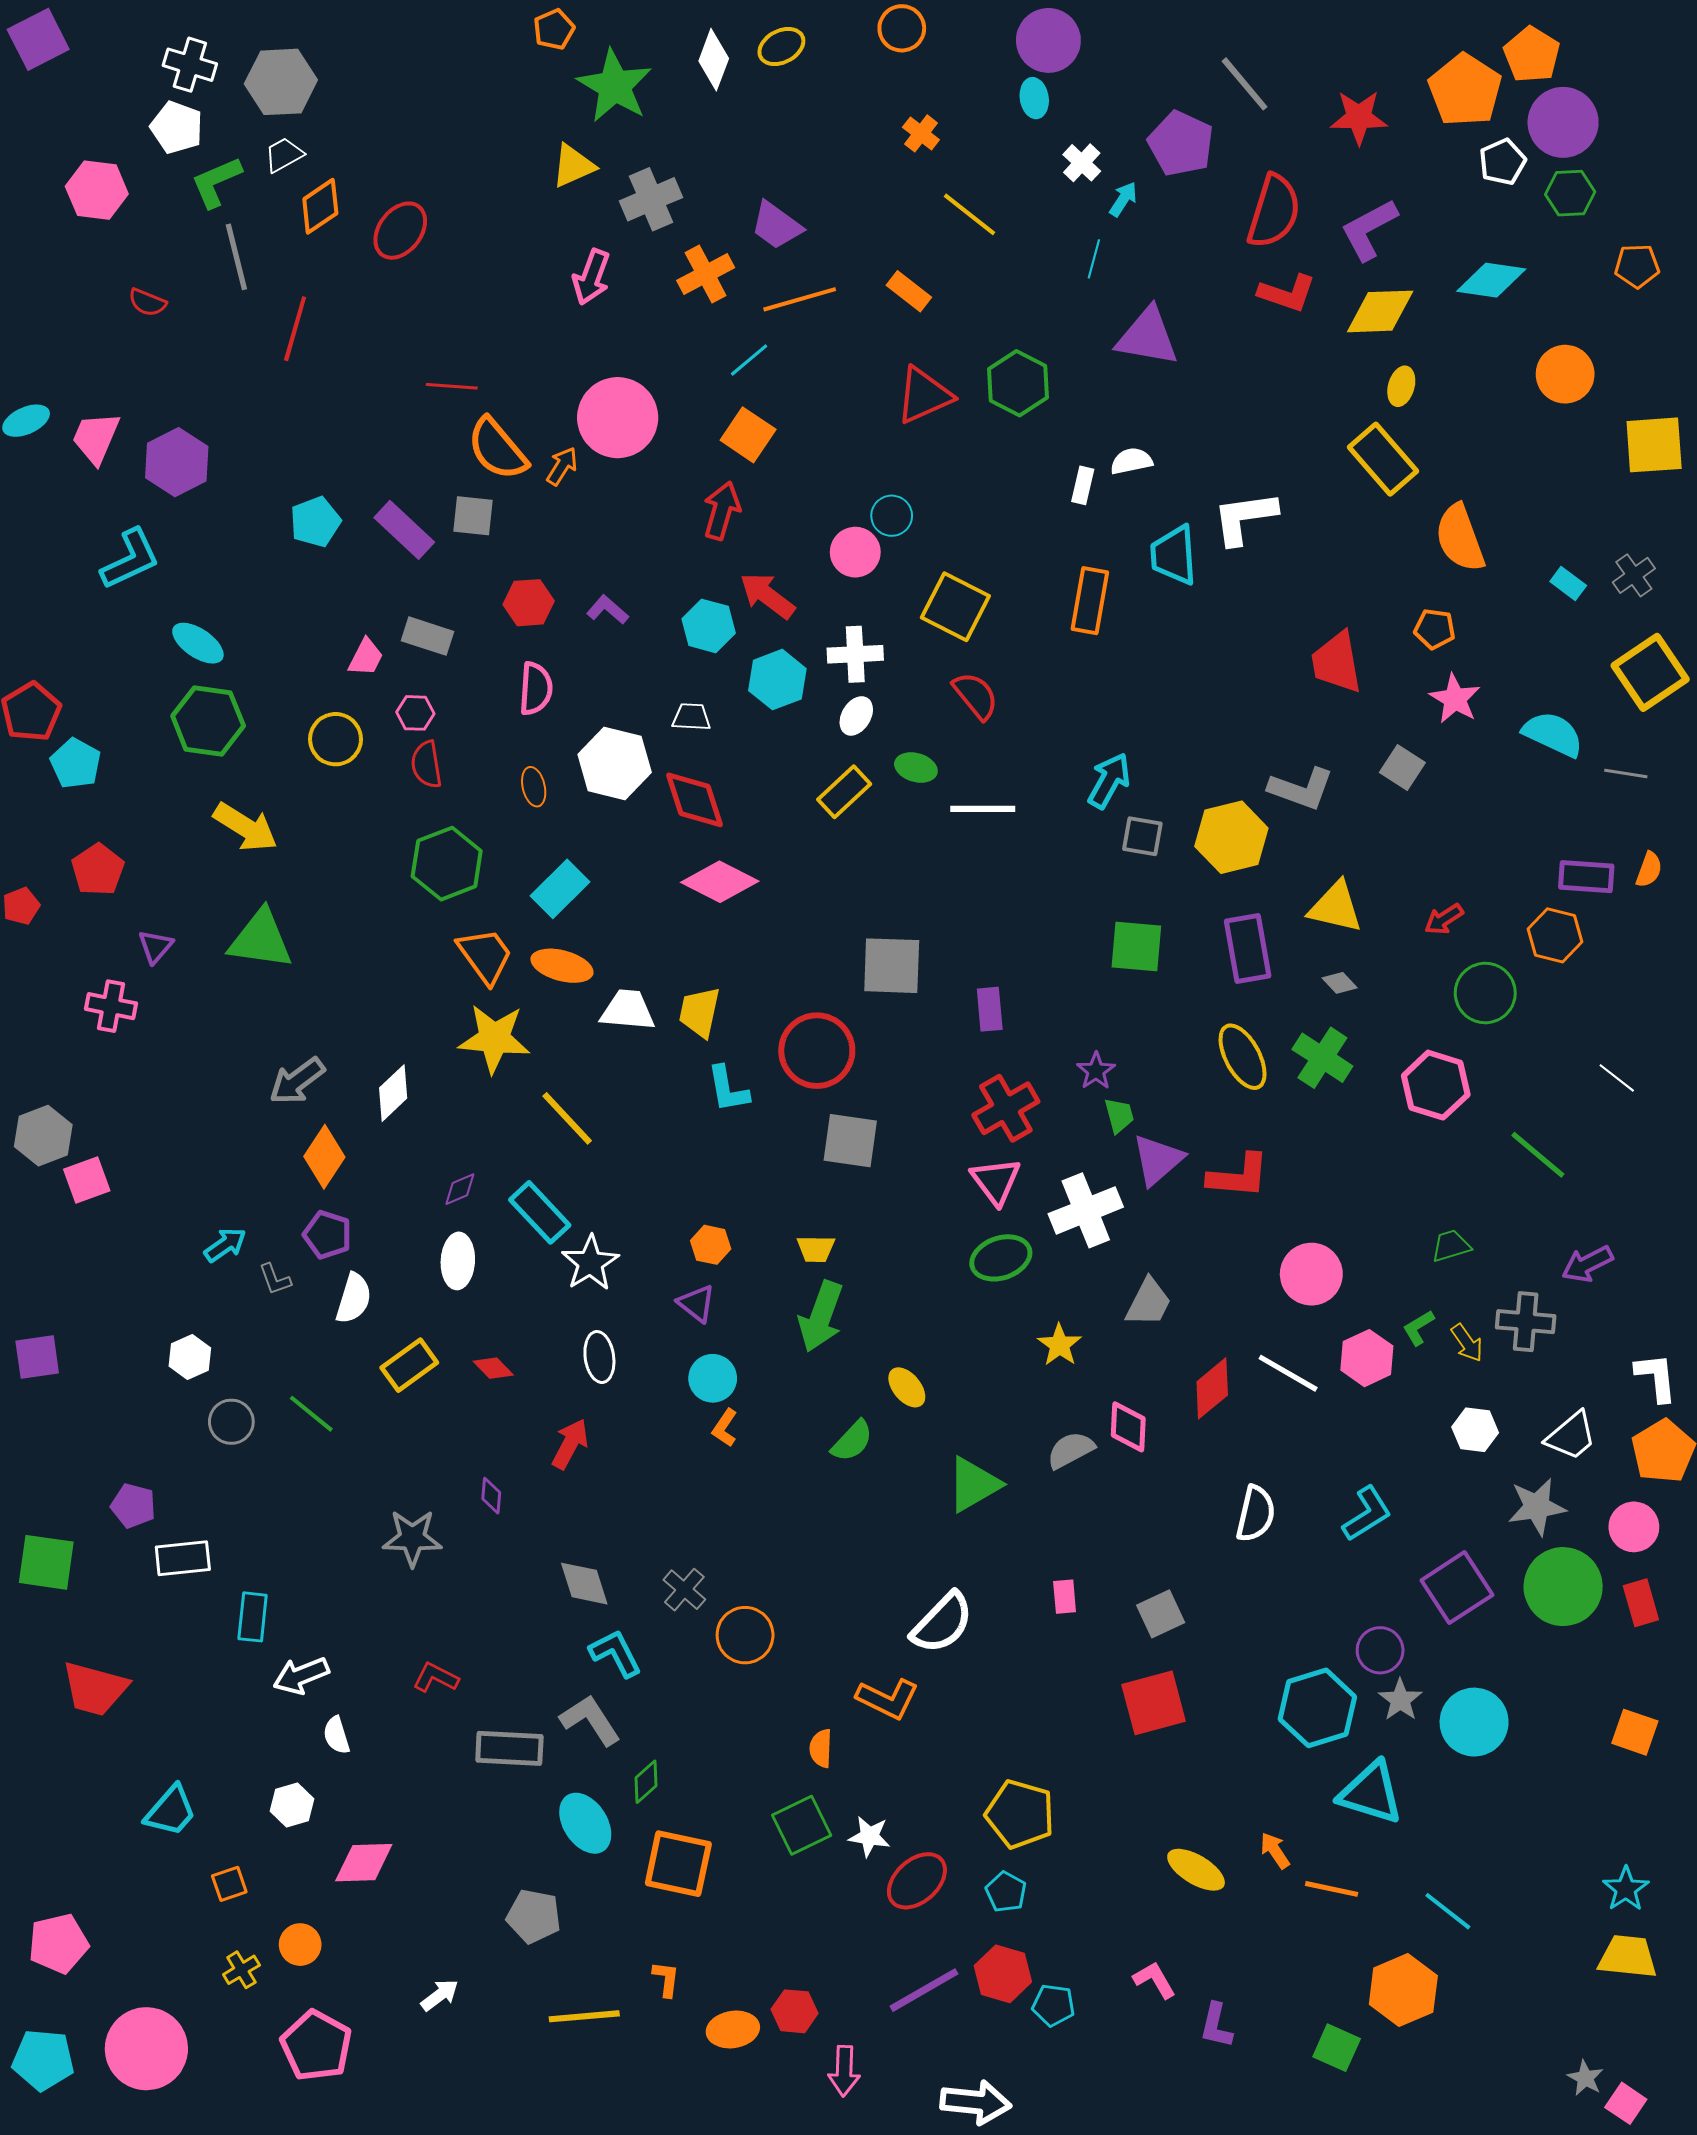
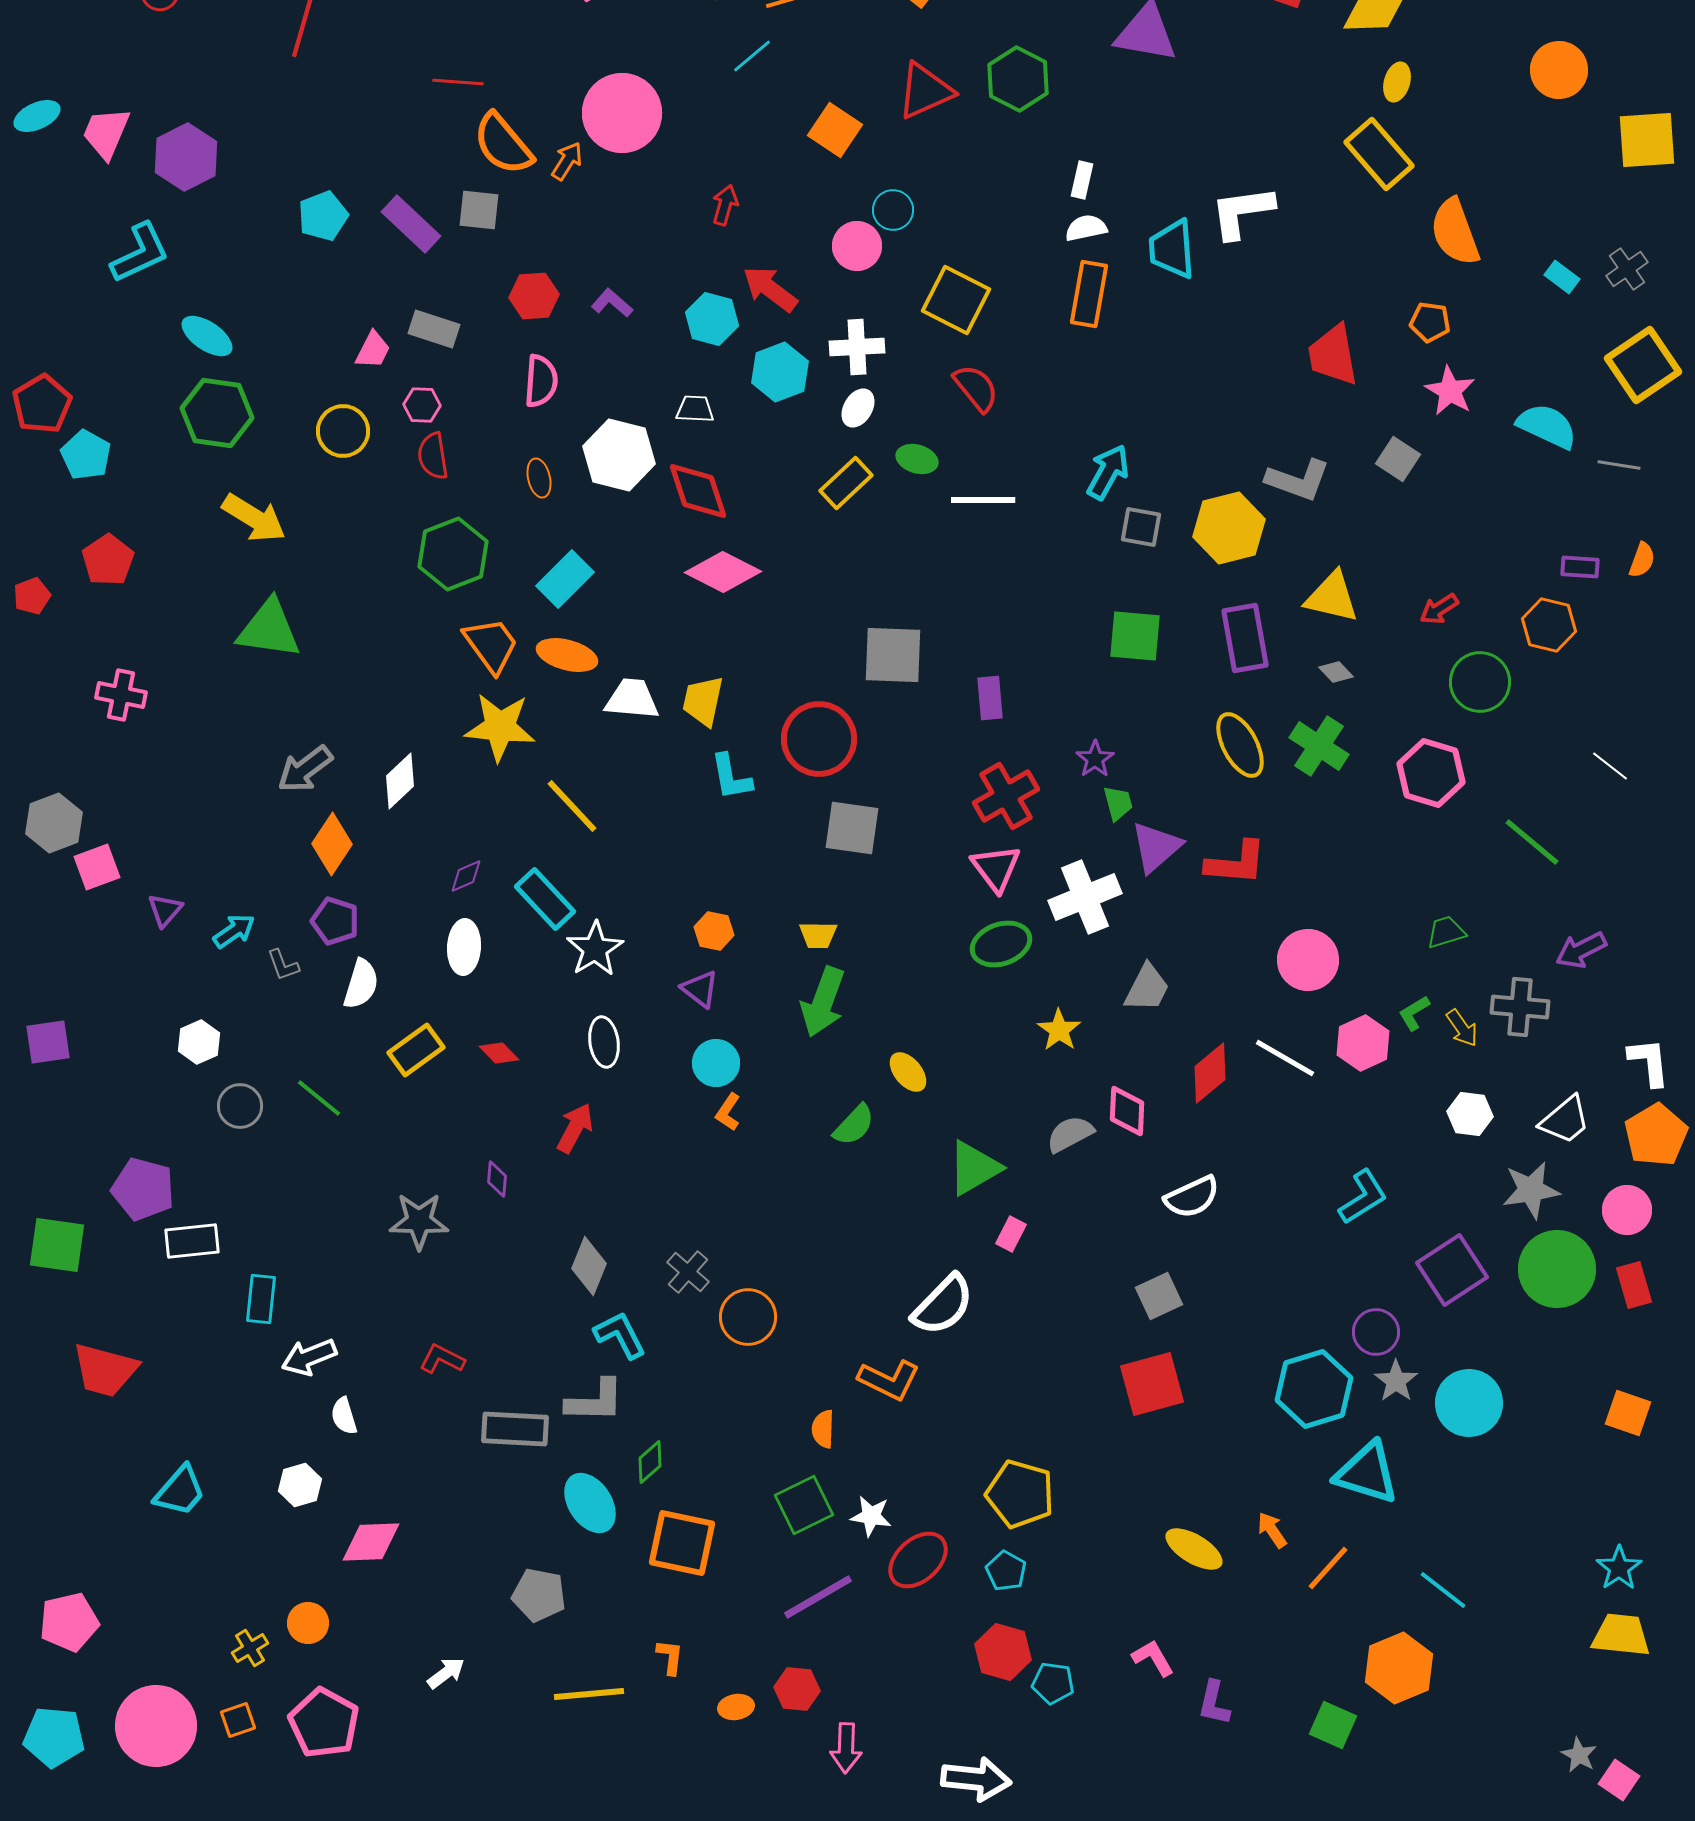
orange square: (748, 435) -> (835, 130), moved
white semicircle: (1131, 461) -> (1086, 228), moved
red arrow: (722, 511) -> (725, 205), size x0.7
purple rectangle: (1586, 877) -> (1580, 567), size x0.7
purple triangle: (155, 946) -> (165, 910), moved
purple pentagon: (133, 1506) -> (143, 1189), size x1.4
white semicircle: (1256, 1514) -> (1192, 1197), moved, turned 52
gray diamond: (584, 1584) -> (589, 1266), turned 40
pink rectangle: (1065, 1597) -> (1011, 1234), moved, turned 32
gray L-shape: (590, 1720) -> (595, 1401), turned 124
orange square: (229, 1884) -> (238, 1720), moved
orange line: (1332, 1889) -> (1328, 1568), turned -60
purple line: (924, 1990) -> (818, 1597), moved
orange ellipse: (733, 2029) -> (736, 1707), size x0.7

